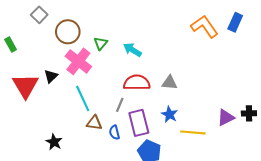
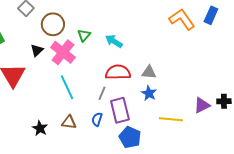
black triangle: (51, 76) -> (37, 50), moved
blue star: (170, 114) -> (149, 93), moved
brown triangle: (94, 123) -> (69, 122), moved
blue semicircle: (114, 132) -> (97, 119), turned 32

